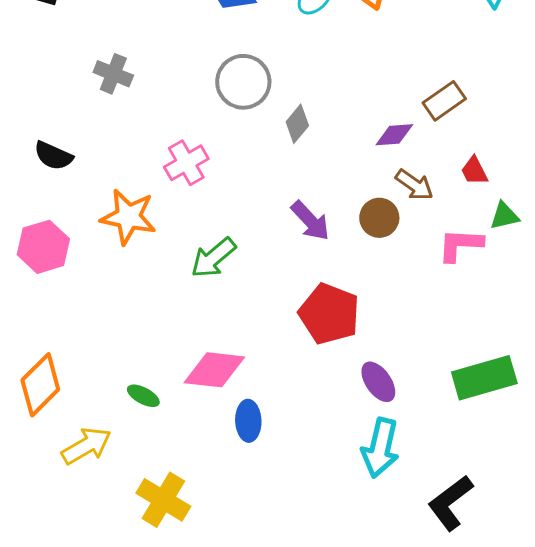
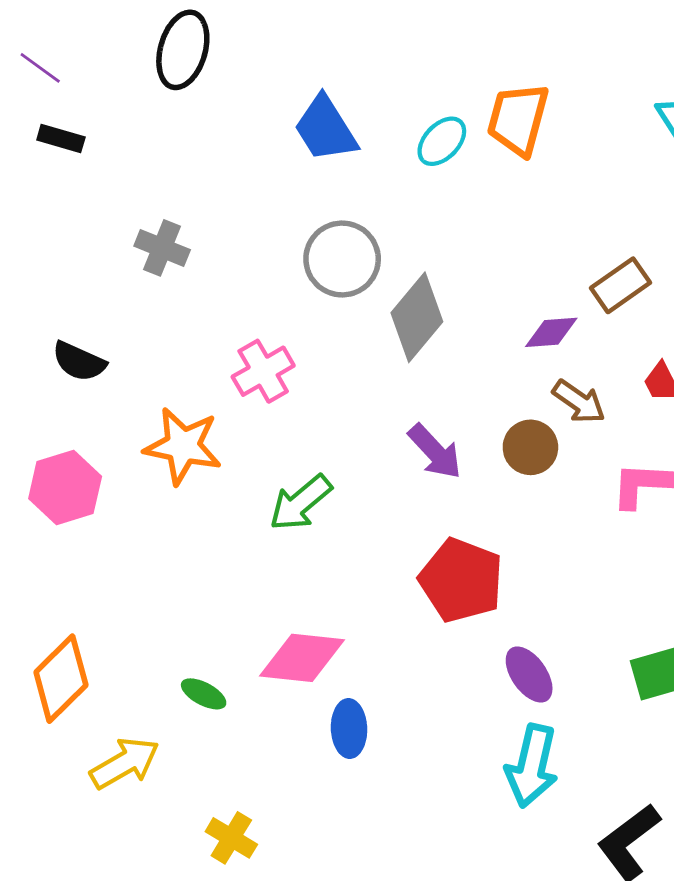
gray diamond: (297, 124) -> (417, 317), size x1.6
yellow cross: (163, 500) -> (231, 838), size x0.7

